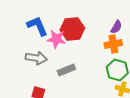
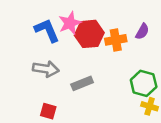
pink star: (56, 39) -> (70, 23), moved, turned -30
orange cross: (113, 44) -> (116, 40), moved

